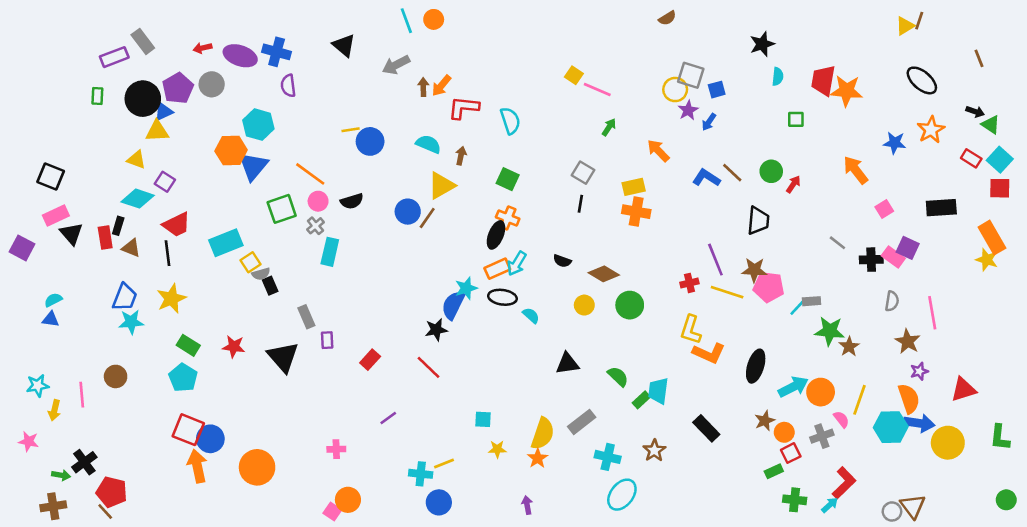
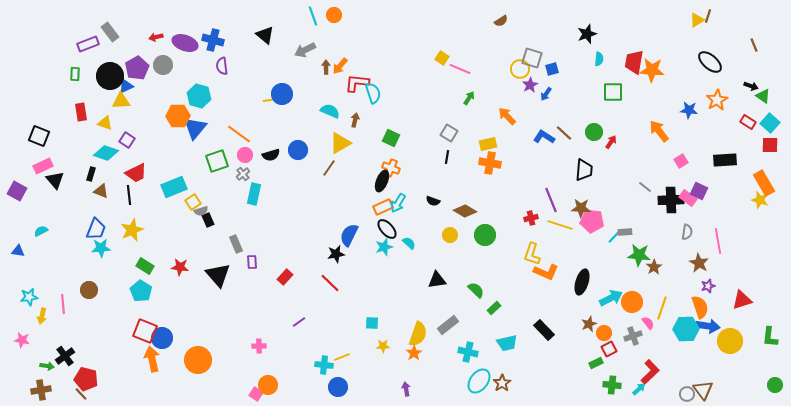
brown semicircle: (667, 18) -> (501, 21), moved
green square: (796, 119) -> (613, 92), size x1.5
cyan semicircle: (510, 121) -> (373, 93), moved
blue circle: (370, 141) -> (282, 94), moved
blue circle: (408, 212) -> (298, 150), moved
red rectangle: (105, 238) -> (81, 112), moved
black cross: (871, 260) -> (671, 200), size x1.4
cyan star: (466, 288) -> (384, 247), moved
black ellipse: (502, 297) -> (387, 229), turned 40
blue triangle: (51, 319) -> (18, 251), moved
cyan trapezoid: (658, 391) -> (507, 343), moved, turned -110
brown star: (654, 450) -> (502, 383), moved

